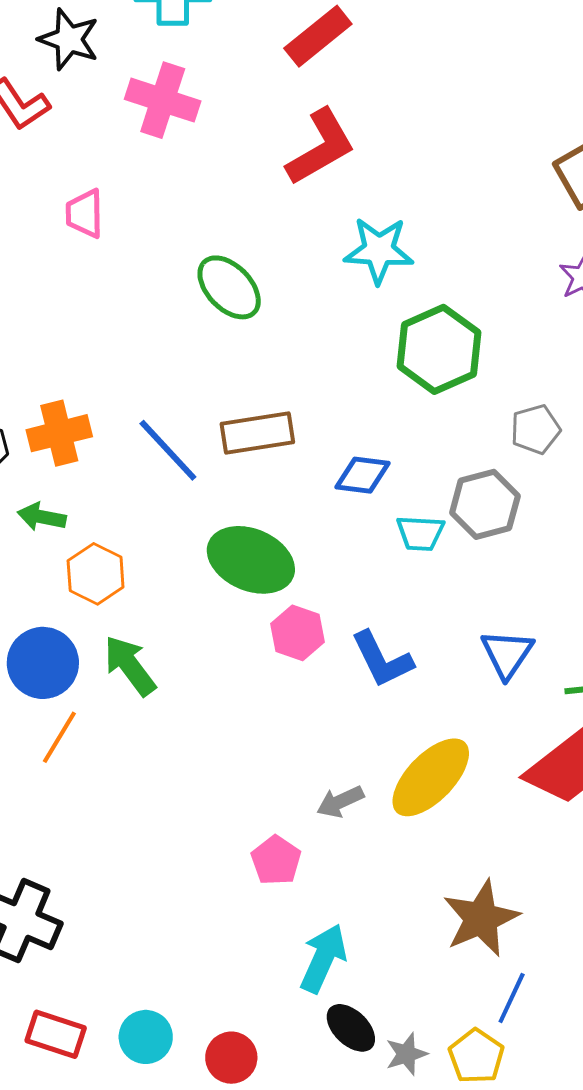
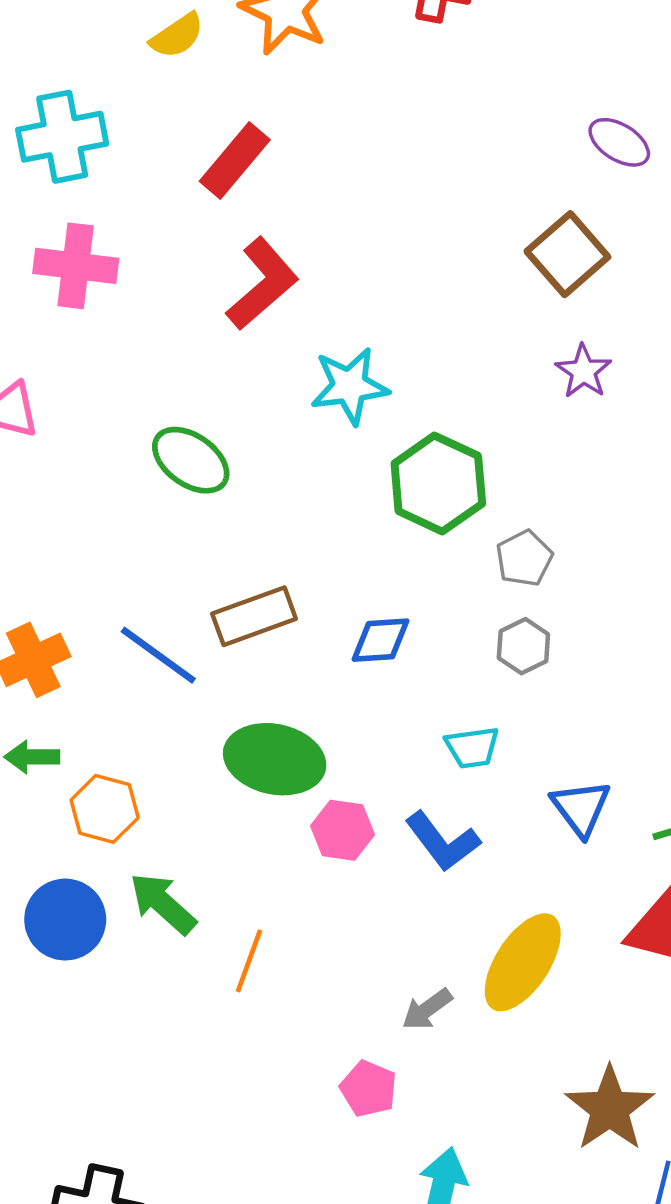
gray pentagon: (535, 429) -> (524, 558), moved
gray hexagon: (485, 504) -> (523, 646), size x0.7
cyan trapezoid: (420, 533) -> (472, 747), moved
orange line: (59, 737) -> (249, 961), moved

